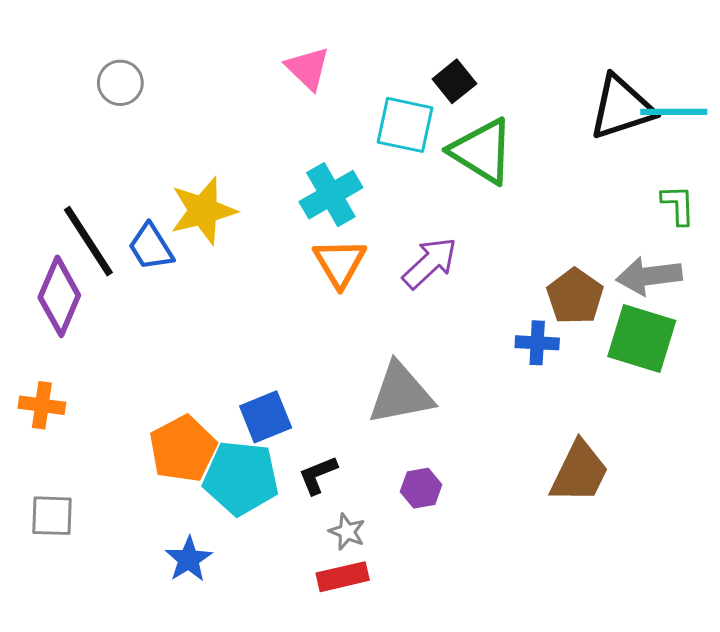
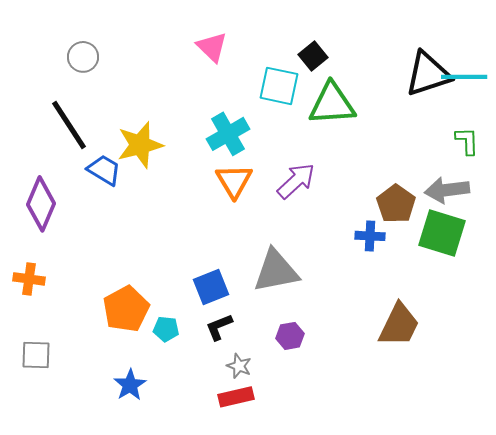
green triangle: (482, 151) -> (332, 104), turned -36
black line: (88, 241) -> (69, 125), moved
blue trapezoid: (151, 247) -> (104, 170), turned 153
blue square: (266, 417) -> (211, 287), moved
cyan pentagon: (241, 478) -> (166, 329), size x0.5

